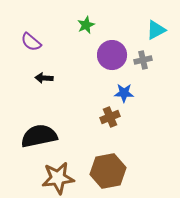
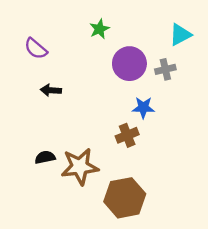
black semicircle: (39, 136) -> (45, 157), size x0.5
brown star: (58, 178) -> (80, 167), moved

